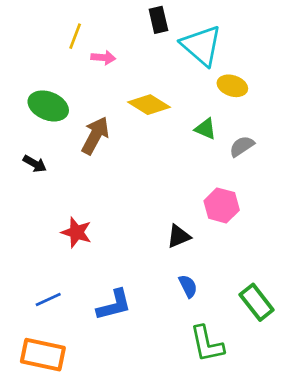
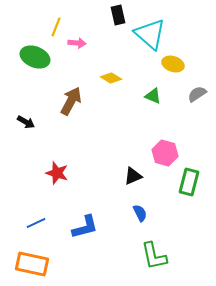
yellow diamond: (149, 105) -> (111, 78), size x0.7
green ellipse: (48, 106) -> (35, 57), moved
gray semicircle: (242, 146) -> (197, 94), moved
green rectangle: (257, 302) -> (189, 182), moved, turned 52

